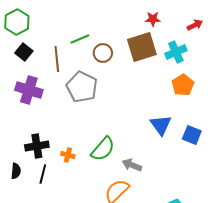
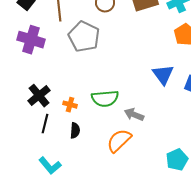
black cross: (37, 146) -> (39, 96), turned -30
green semicircle: (103, 149) -> (105, 99), turned 44
black semicircle: (16, 171) -> (75, 131), moved

